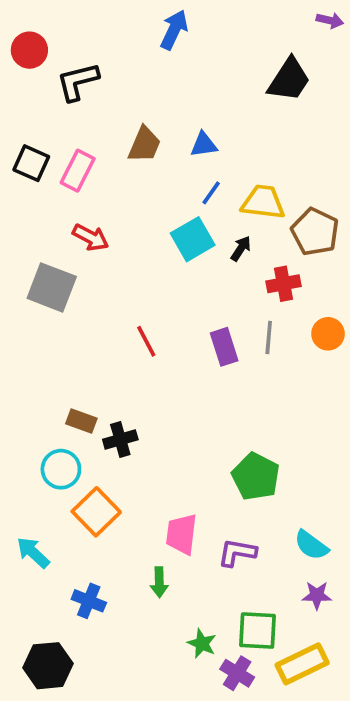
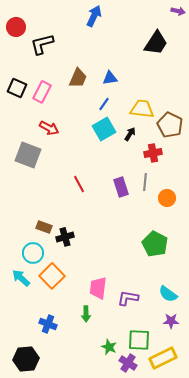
blue line: (211, 193) -> (104, 104), moved
orange circle: (328, 334) -> (167, 198), moved
green pentagon: (256, 477) -> (155, 244), moved
cyan arrow: (33, 553) -> (21, 278), moved

